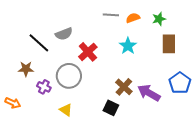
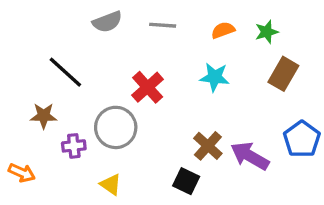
gray line: (111, 15) -> (163, 25), moved
gray semicircle: (64, 34) -> (107, 22), moved
brown rectangle: (169, 44) -> (283, 74), turned 30
cyan star: (128, 46) -> (215, 77), turned -30
purple cross: (44, 87) -> (74, 146), turned -32

